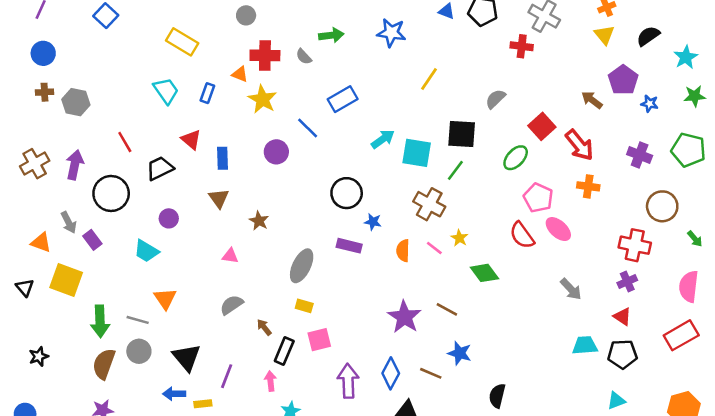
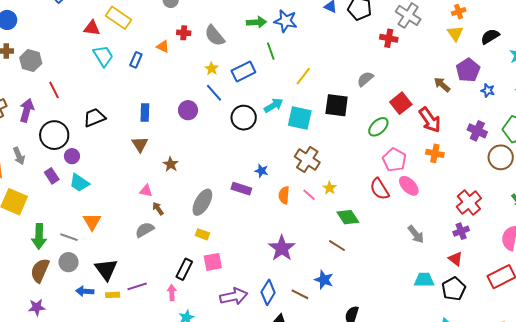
green arrow: (331, 35) -> (257, 22), moved
red cross: (265, 55) -> (184, 33), size x0.6
gray semicircle: (304, 57) -> (215, 36), size x1.6
yellow line: (429, 79) -> (303, 76), moved
yellow star: (262, 99) -> (212, 69), moved, size x0.6
red triangle: (191, 139) -> (92, 28), moved, turned -36
red line: (125, 142) -> (54, 90), moved
green line: (455, 170) -> (271, 51), moved, turned -60
black circle: (347, 193) -> (244, 118), moved
brown circle: (662, 206) -> (501, 157), moved
purple circle: (169, 218) -> (72, 156), moved
purple rectangle: (92, 240) -> (52, 176), moved
red cross: (635, 245) -> (469, 203), turned 35
brown line: (447, 309) -> (337, 246), moved
brown arrow: (264, 327) -> (158, 209), moved
black pentagon: (622, 354) -> (454, 289), turned -30
purple line: (227, 376) -> (137, 286), turned 48
purple arrow: (348, 381) -> (234, 296), turned 76
blue arrow: (174, 394) -> (85, 291), moved
yellow rectangle: (203, 404) -> (113, 295), moved

